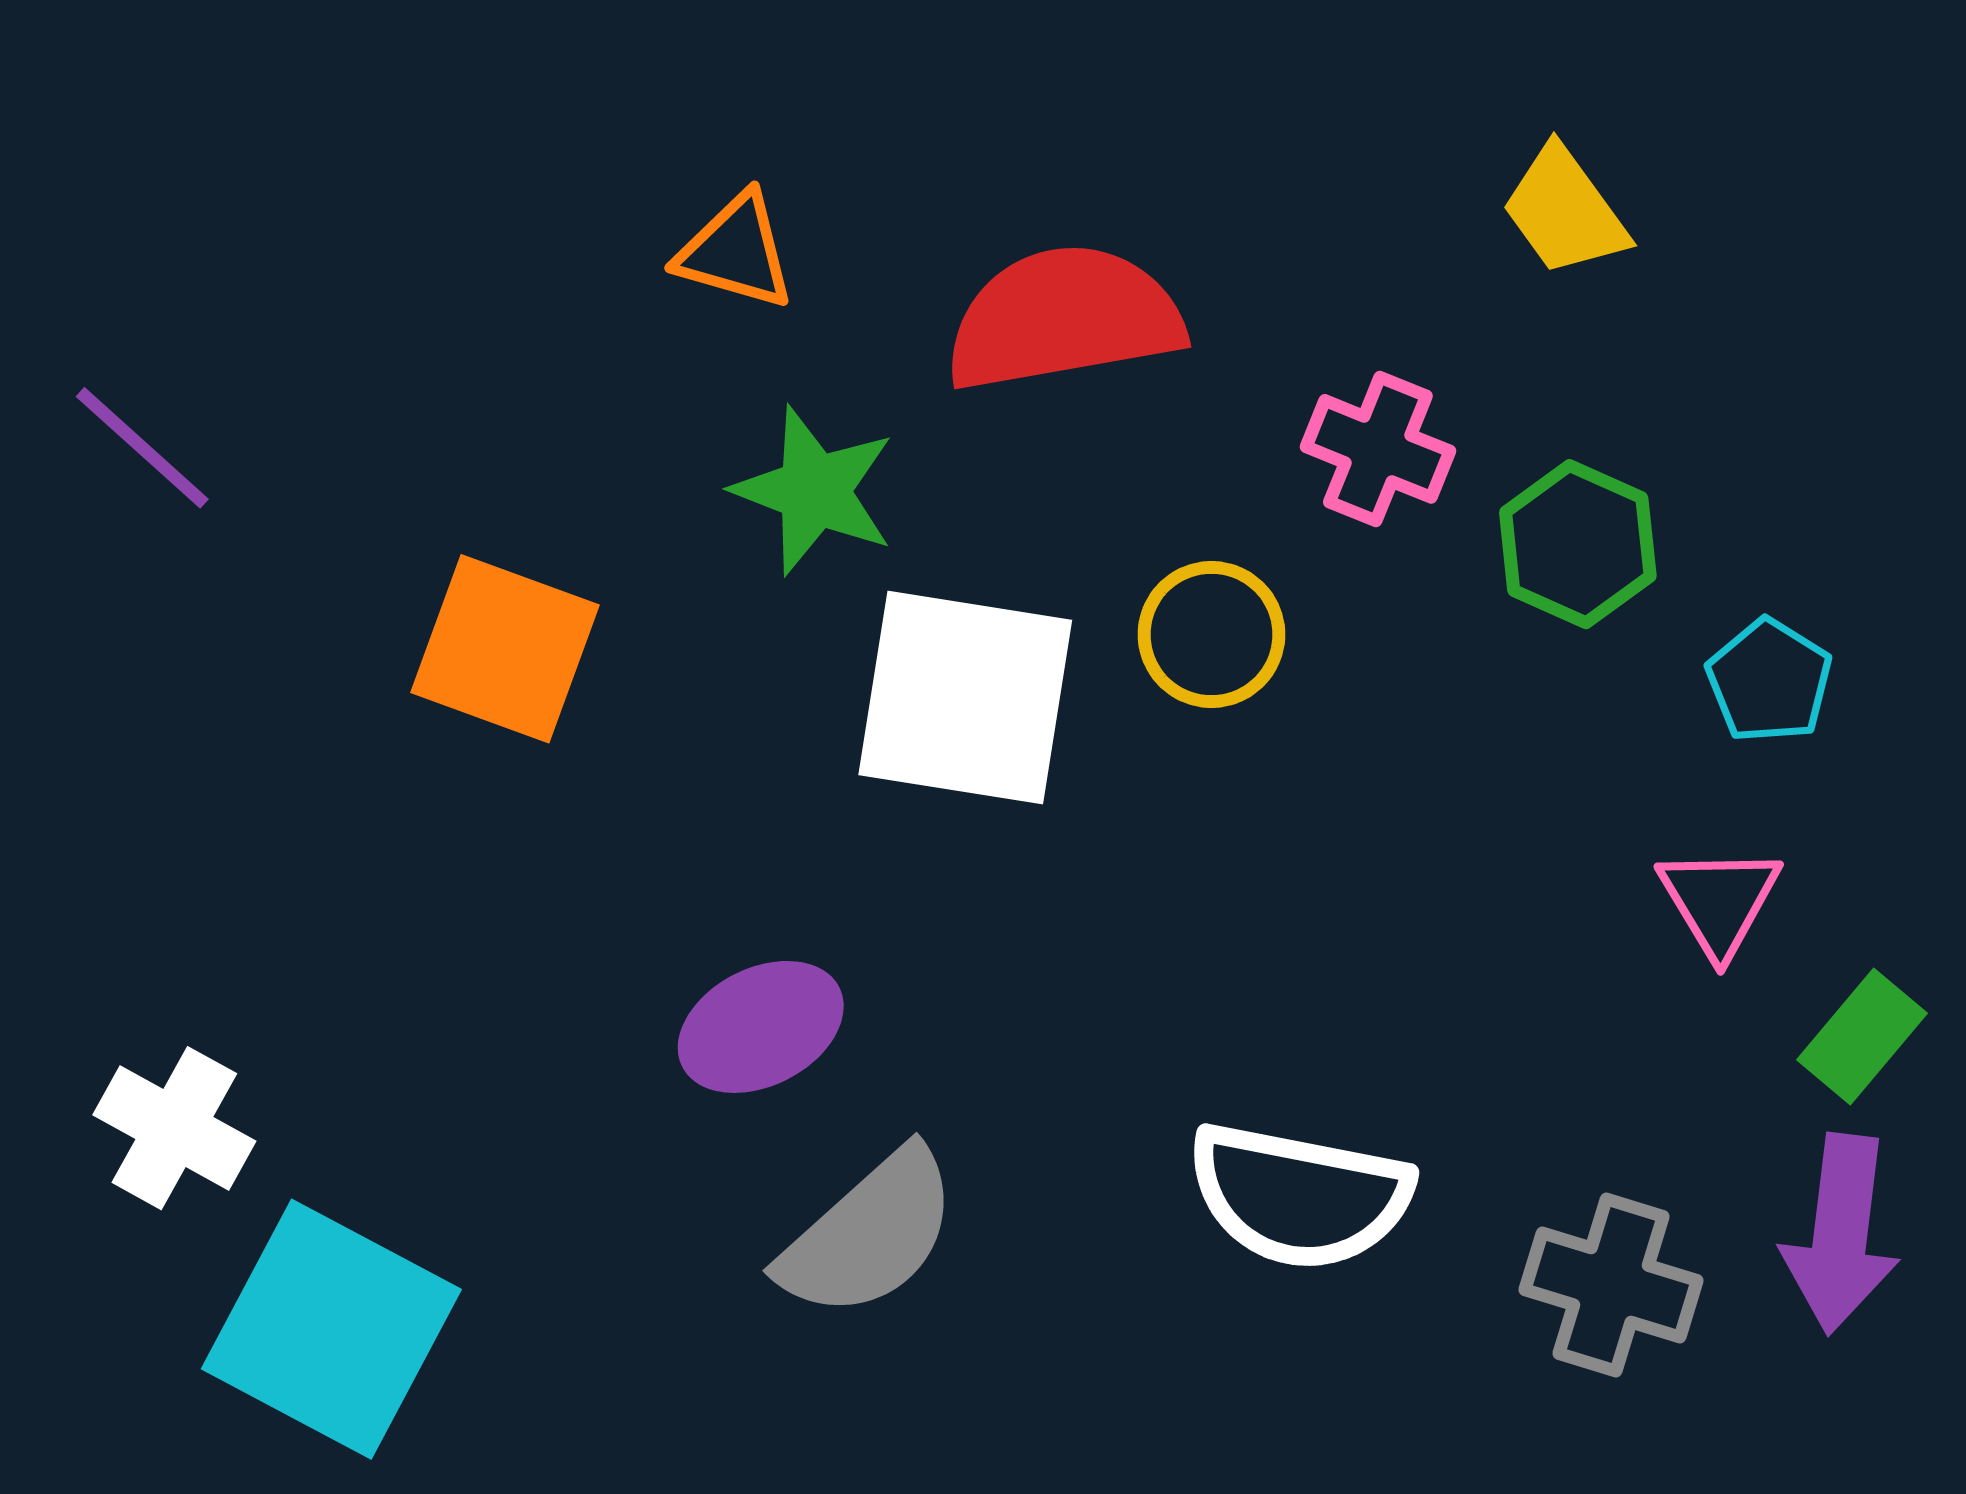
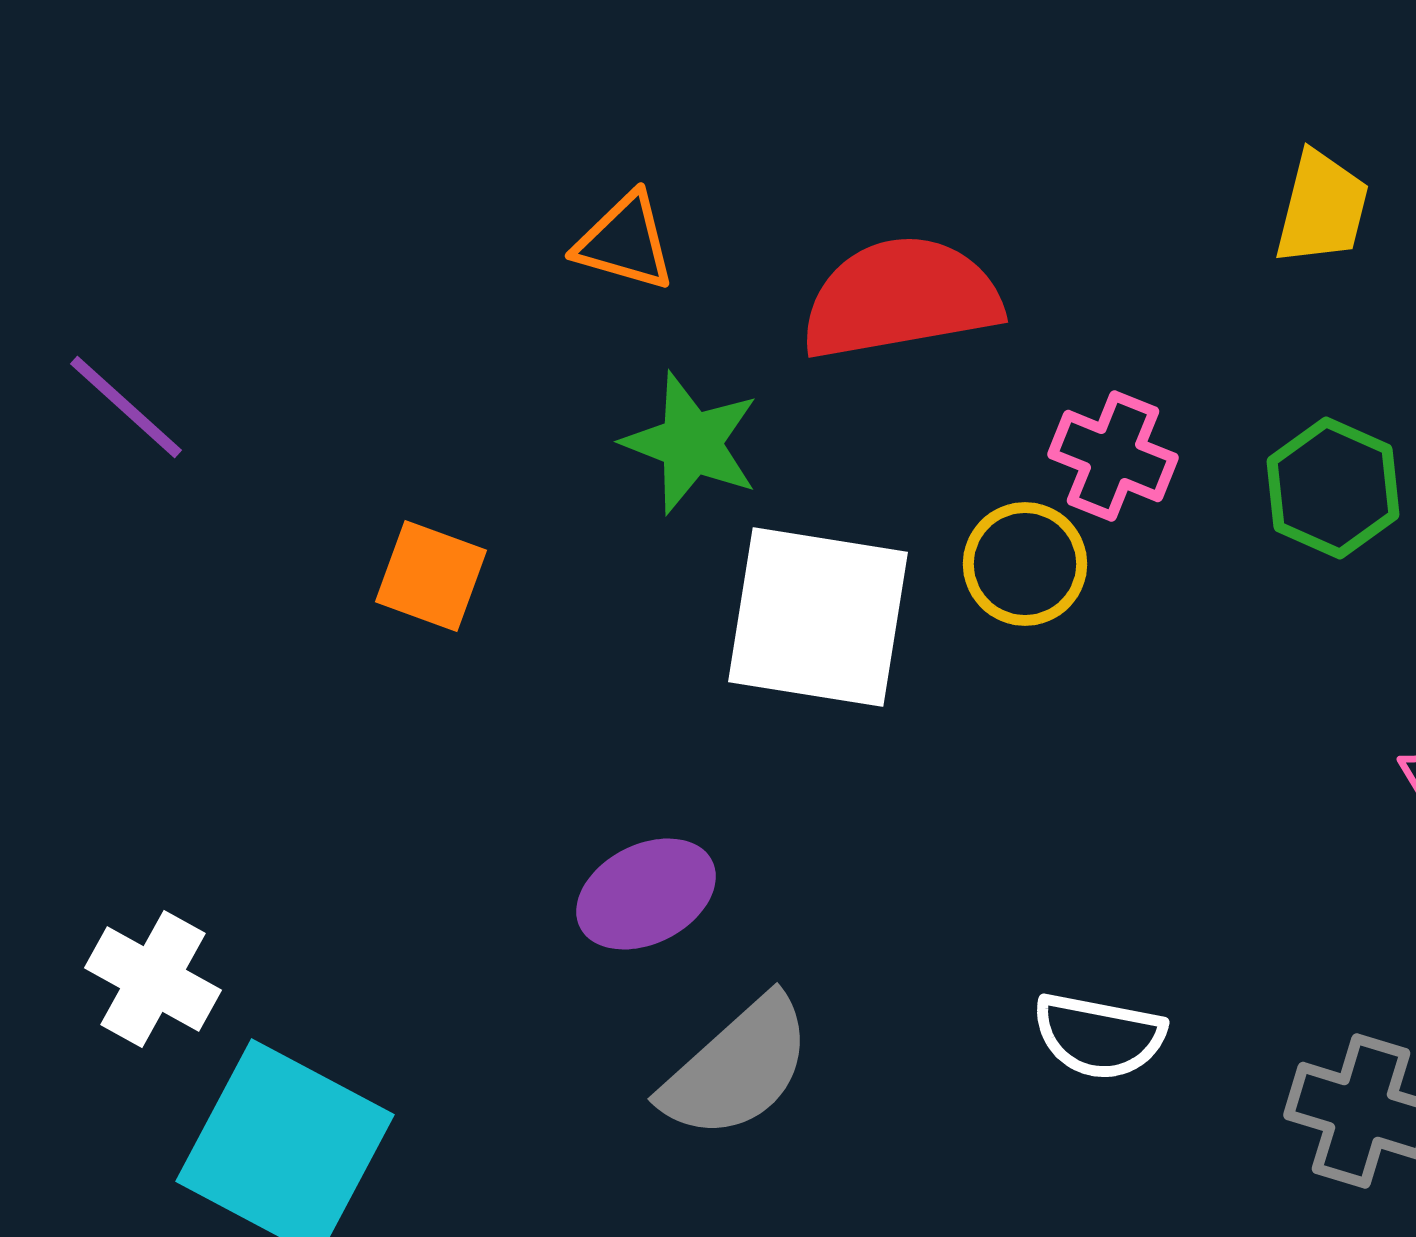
yellow trapezoid: (1565, 211) -> (1322, 208), turned -130
pink cross: (1378, 449) -> (1113, 456), moved
orange square: (505, 649) -> (431, 576), size x0.7
white semicircle: (1299, 1196) -> (1099, 1036), size x0.7

